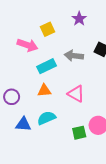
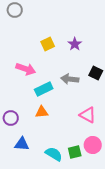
yellow square: (48, 29) -> (48, 44), moved
pink triangle: (76, 94) -> (88, 115), moved
cyan semicircle: (46, 118) -> (54, 154), moved, turned 54

